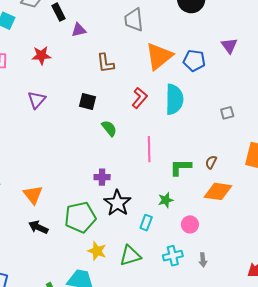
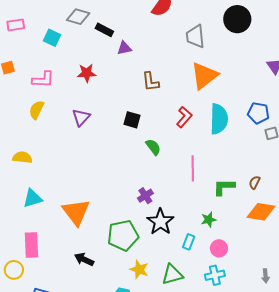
black rectangle: (58, 12) -> (104, 30), turned -36
gray trapezoid: (134, 20) -> (195, 37), moved
blue pentagon: (194, 61) -> (258, 113), moved
purple cross: (102, 177) -> (145, 196), turned -35
orange triangle: (33, 195) -> (76, 212), size x1.4
pink circle: (190, 224) -> (219, 248), moved
black arrow: (38, 227) -> (84, 259), moved
gray arrow: (203, 260) -> (266, 276), moved

